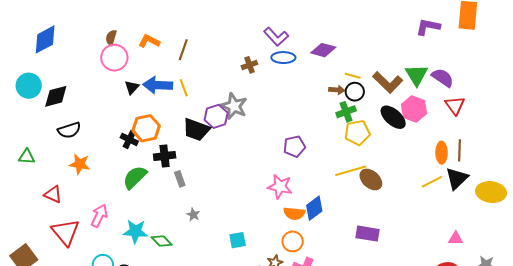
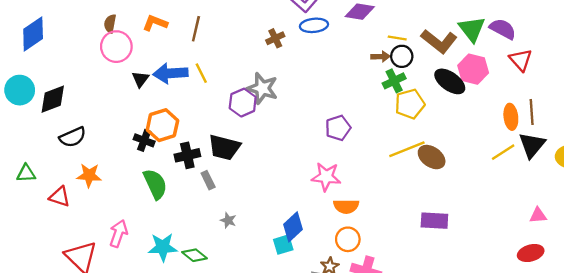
black trapezoid: (196, 130) -> (224, 147), moved
green semicircle: (135, 177) -> (155, 184), turned 116
red triangle: (53, 194) -> (60, 197), moved
blue diamond: (314, 208) -> (293, 227), moved

